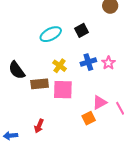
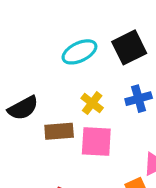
black square: (82, 30) -> (129, 47), size x1.5
black semicircle: (17, 70) -> (23, 108), turned -84

